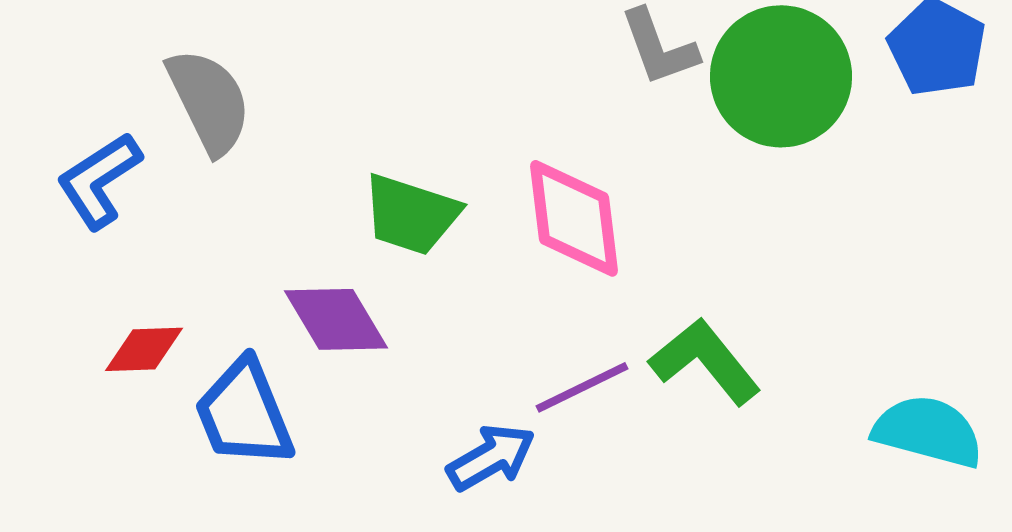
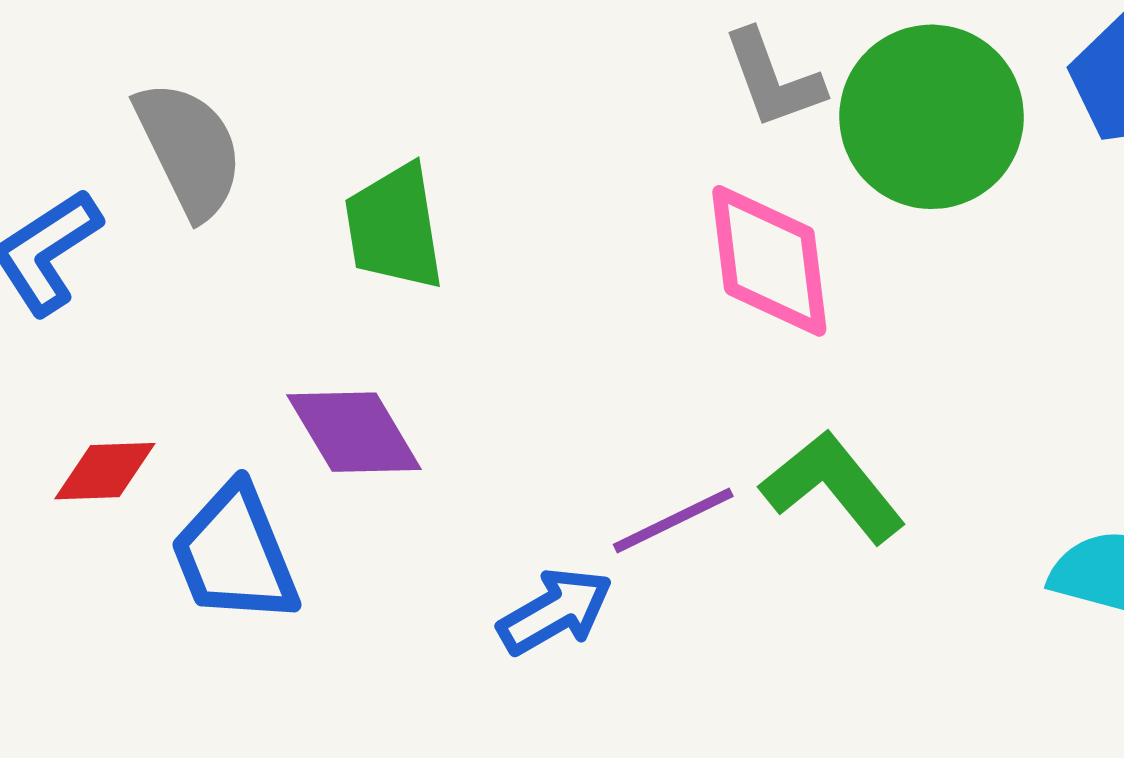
green trapezoid: (411, 214) -> (394, 227), moved, turned 63
pink diamond: (574, 218) -> (769, 261), moved

